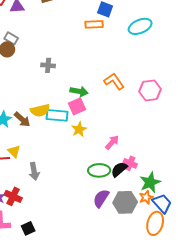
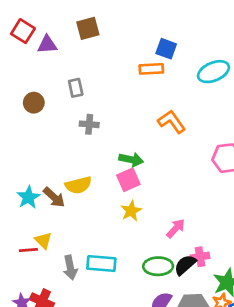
gray rectangle: (11, 38) -> (76, 88), moved, turned 48
orange L-shape: (114, 81) -> (172, 122), moved
cyan rectangle: (57, 115) -> (101, 264), moved
pink cross: (130, 163) -> (200, 257), turned -32

